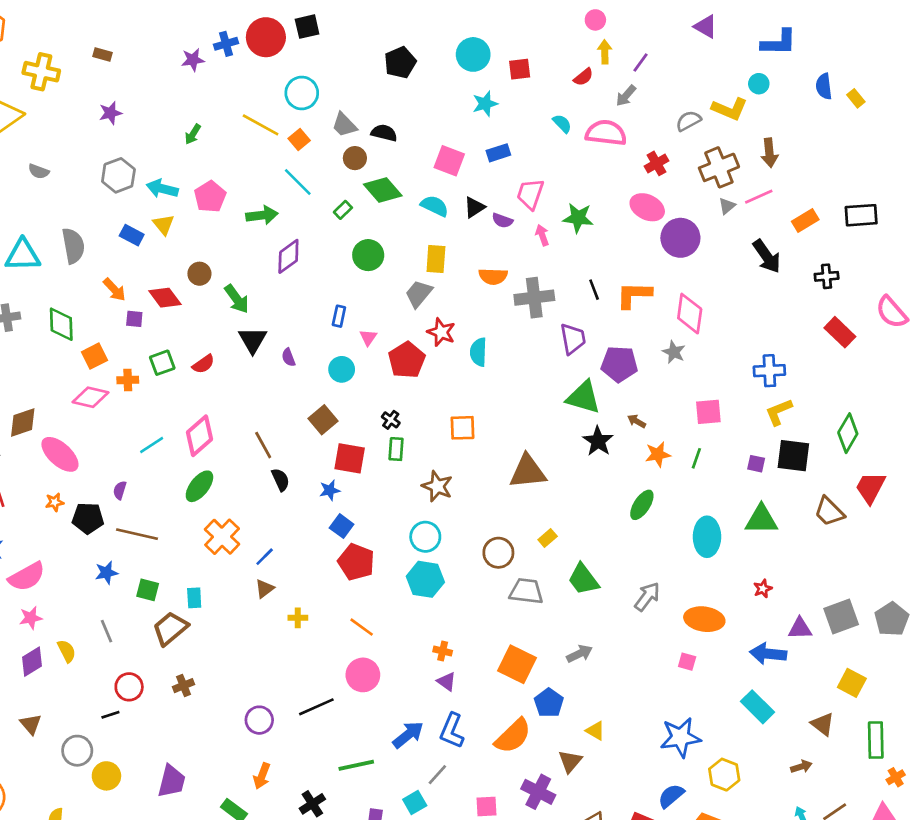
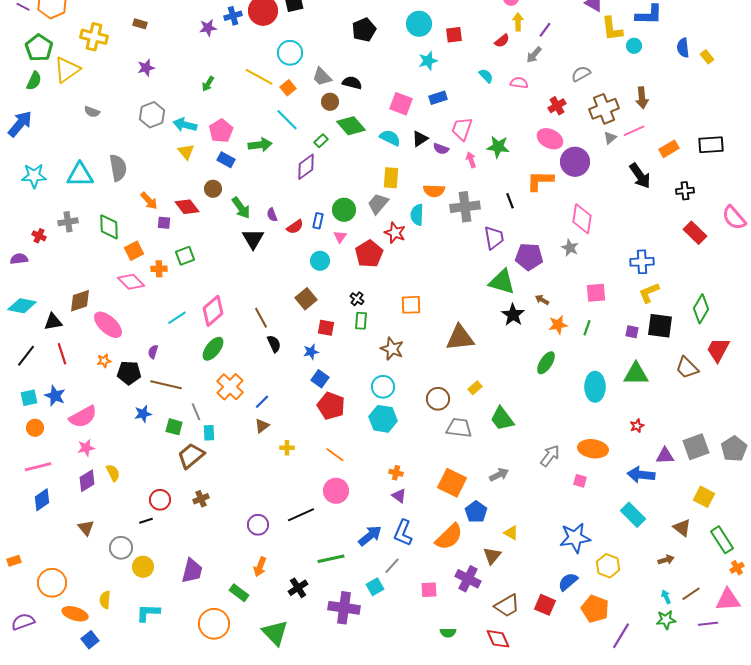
yellow L-shape: (730, 109) -> (612, 29), moved, turned 60
pink semicircle: (606, 133) -> (519, 83), size x0.6
blue rectangle: (132, 235) -> (226, 160), moved
green circle: (368, 255) -> (344, 210), moved
purple diamond: (288, 256) -> (306, 167), moved
orange L-shape: (634, 295) -> (540, 181), moved
cyan semicircle: (478, 352) -> (417, 215), moved
purple semicircle: (288, 357) -> (272, 215), moved
red semicircle: (203, 364) -> (295, 227), moved
pink diamond: (91, 397) -> (131, 282), turned 32
red square: (350, 458) -> (326, 328), size x0.7
gray arrow: (647, 597) -> (550, 456), moved
gray line: (106, 631) -> (196, 412), moved
green rectangle: (876, 740) -> (722, 540), turned -32

